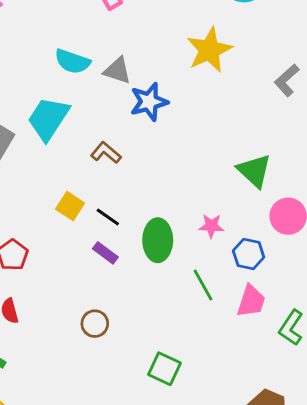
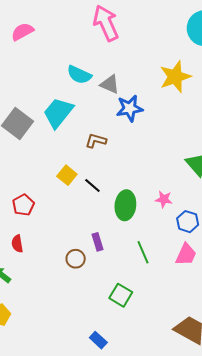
brown L-shape: (106, 153) -> (96, 141), turned -30
purple rectangle: (105, 253) -> (97, 242), moved, turned 30
green line: (203, 285) -> (143, 252), moved

